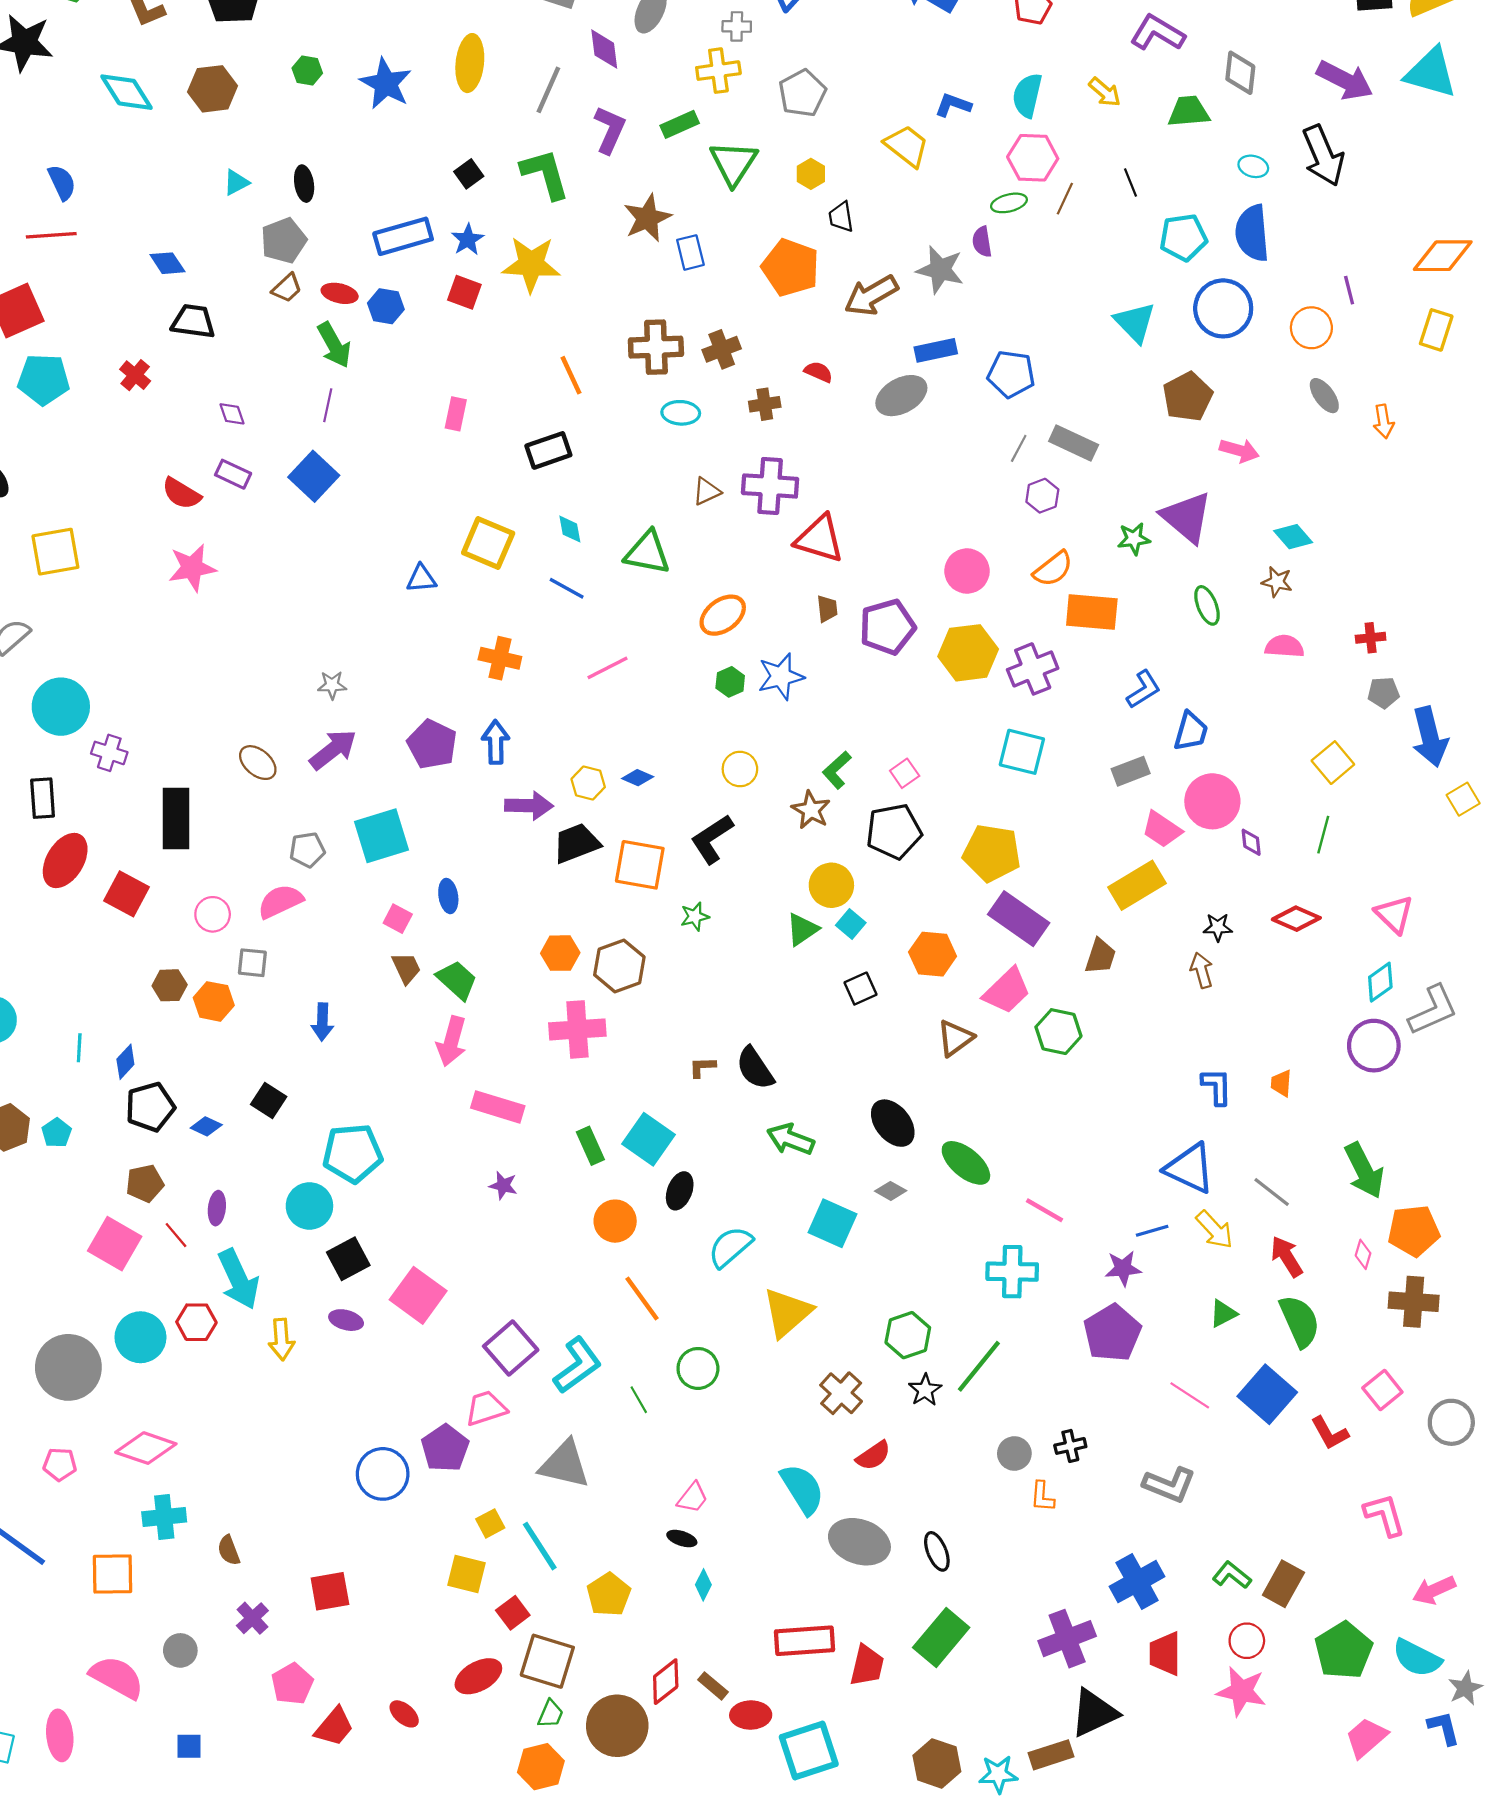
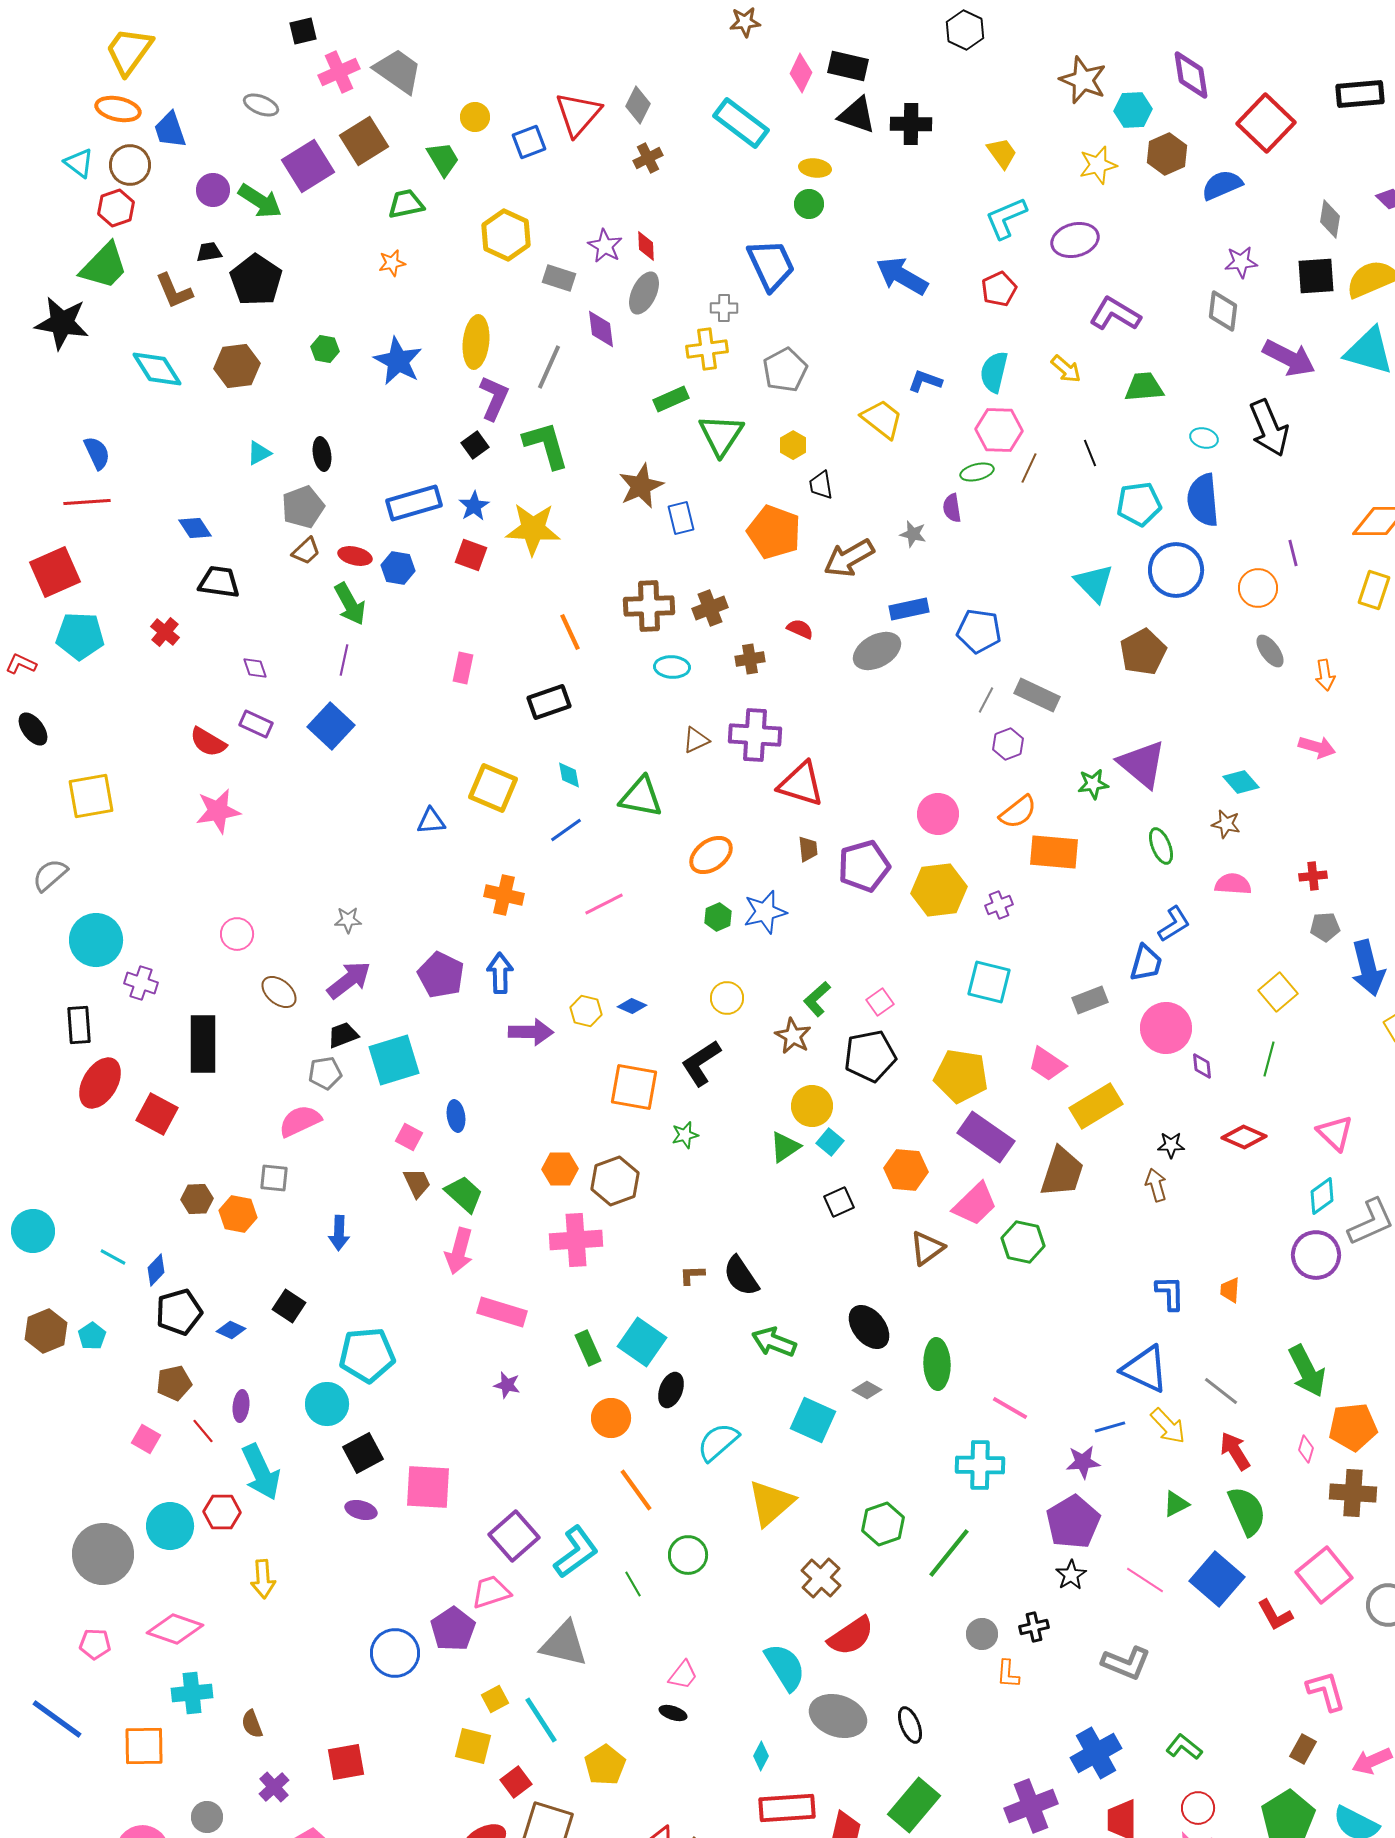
gray diamond: (1240, 73) -> (1223, 311), moved
purple L-shape: (610, 130) -> (494, 398), moved
gray star: (940, 270) -> (913, 534), size x0.6
pink arrow: (1239, 450) -> (1317, 747), moved
blue line: (567, 588) -> (566, 830), turned -64
purple cross: (1033, 669) -> (999, 905), size x0.6
blue L-shape: (1144, 689) -> (1174, 924), moved
pink trapezoid: (1162, 829) -> (1047, 1064), moved
black trapezoid: (576, 843) -> (343, 1035), moved, size x0.7
pink circle: (213, 914) -> (237, 934), moved
brown trapezoid: (1100, 956) -> (1062, 1172), size x1.5
cyan line: (79, 1048) -> (113, 1257), turned -64
green ellipse: (966, 1163) -> (937, 1364), turned 48
pink square: (115, 1244) -> (146, 1439), size x0.6
pink square: (418, 1295) -> (428, 1487), turned -33
yellow arrow: (281, 1339) -> (263, 1579), moved
black star: (925, 1390) -> (1071, 1575), moved
pink square: (1382, 1390) -> (1324, 1575), size x1.5
red semicircle: (873, 1456) -> (851, 1636), size x1.4
brown rectangle: (1283, 1584) -> (1303, 1749), moved, size x0.7
cyan diamond: (703, 1585) -> (761, 1756), moved

